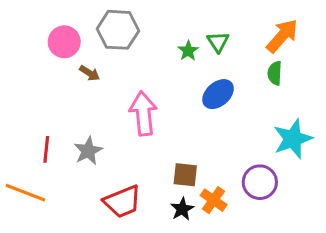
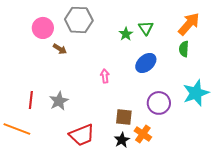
pink arrow: (143, 113) -> (105, 76), moved, size x0.5
purple circle: (260, 182) -> (159, 103), moved

